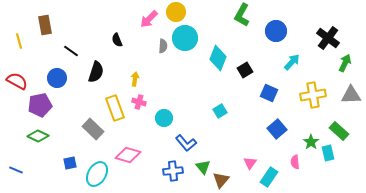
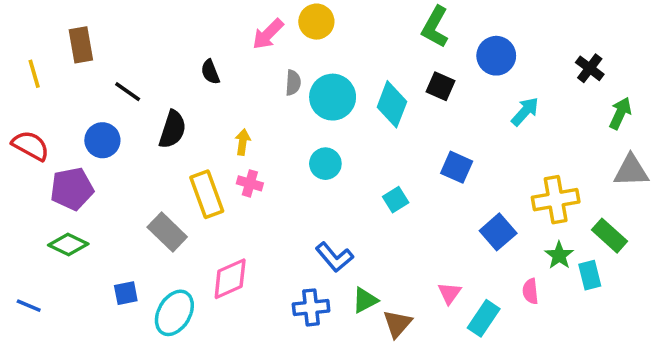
cyan circle: (185, 38) -> (333, 97), moved
black cross: (328, 38) -> (590, 68), size x0.7
black square: (245, 70) -> (440, 86), moved, turned -35
blue square: (269, 93) -> (457, 167), moved
yellow cross: (313, 95) -> (556, 200), moved
cyan circle: (164, 118) -> (325, 164), moved
pink diamond: (128, 155) -> (230, 279), turned -40
green triangle: (203, 167) -> (365, 300), turned 42

